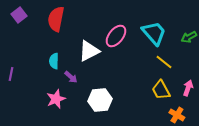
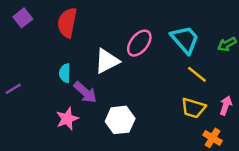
purple line: (11, 74) -> (13, 89), turned 48
purple arrow: (71, 77) -> (85, 92), size x1.5
yellow trapezoid: (161, 90) -> (193, 108), turned -45

